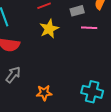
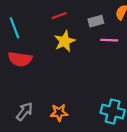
gray arrow: (13, 75) -> (25, 111), moved

